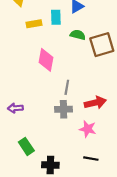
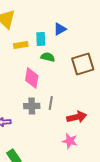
green semicircle: (78, 35) -> (48, 57), moved
gray cross: (64, 109) -> (32, 106), moved

